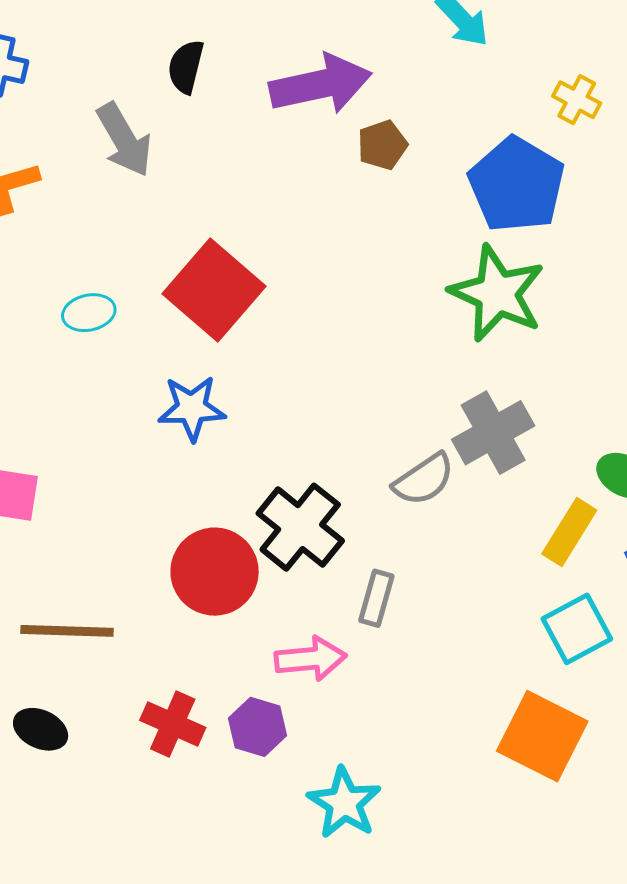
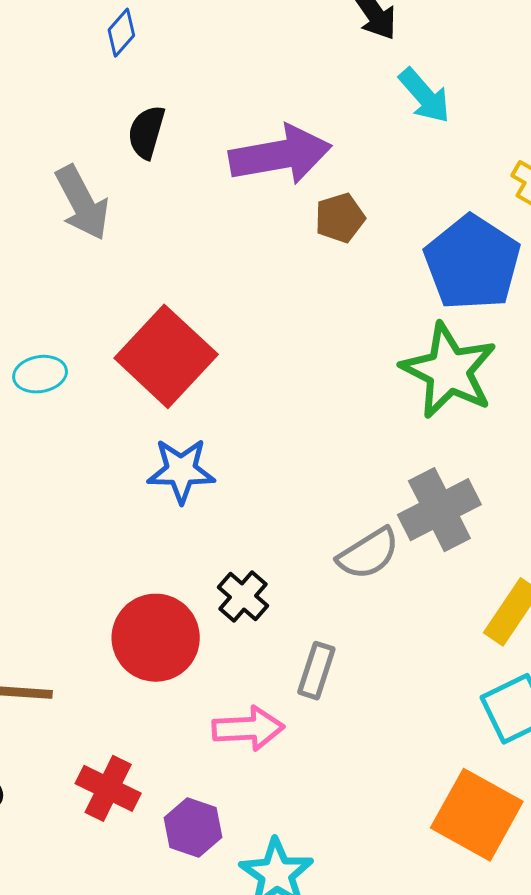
blue star: (192, 408) -> (181, 471), moved
black cross: (300, 527) -> (243, 597), size x0.6
purple hexagon: (258, 727) -> (193, 828), moved

